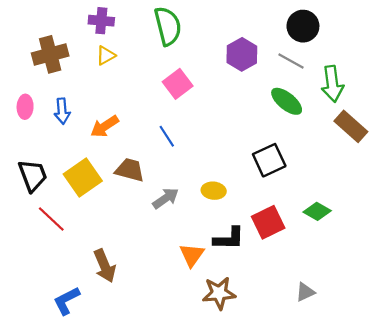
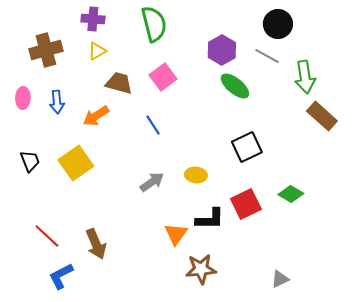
green ellipse: (287, 101) -> (235, 86), moved
brown trapezoid: (130, 170) -> (119, 83), moved
black trapezoid: (33, 175) -> (30, 161), size x0.7
red line: (51, 219) -> (47, 236), moved
gray triangle: (305, 292) -> (280, 279), moved

